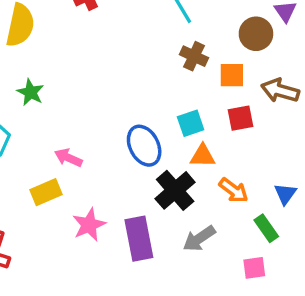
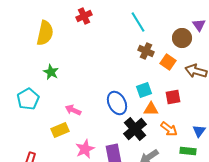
orange square: (232, 75) -> (168, 62), turned 35
red square: (240, 118) -> (173, 97), moved
green rectangle: (266, 228) -> (188, 151), turned -49

